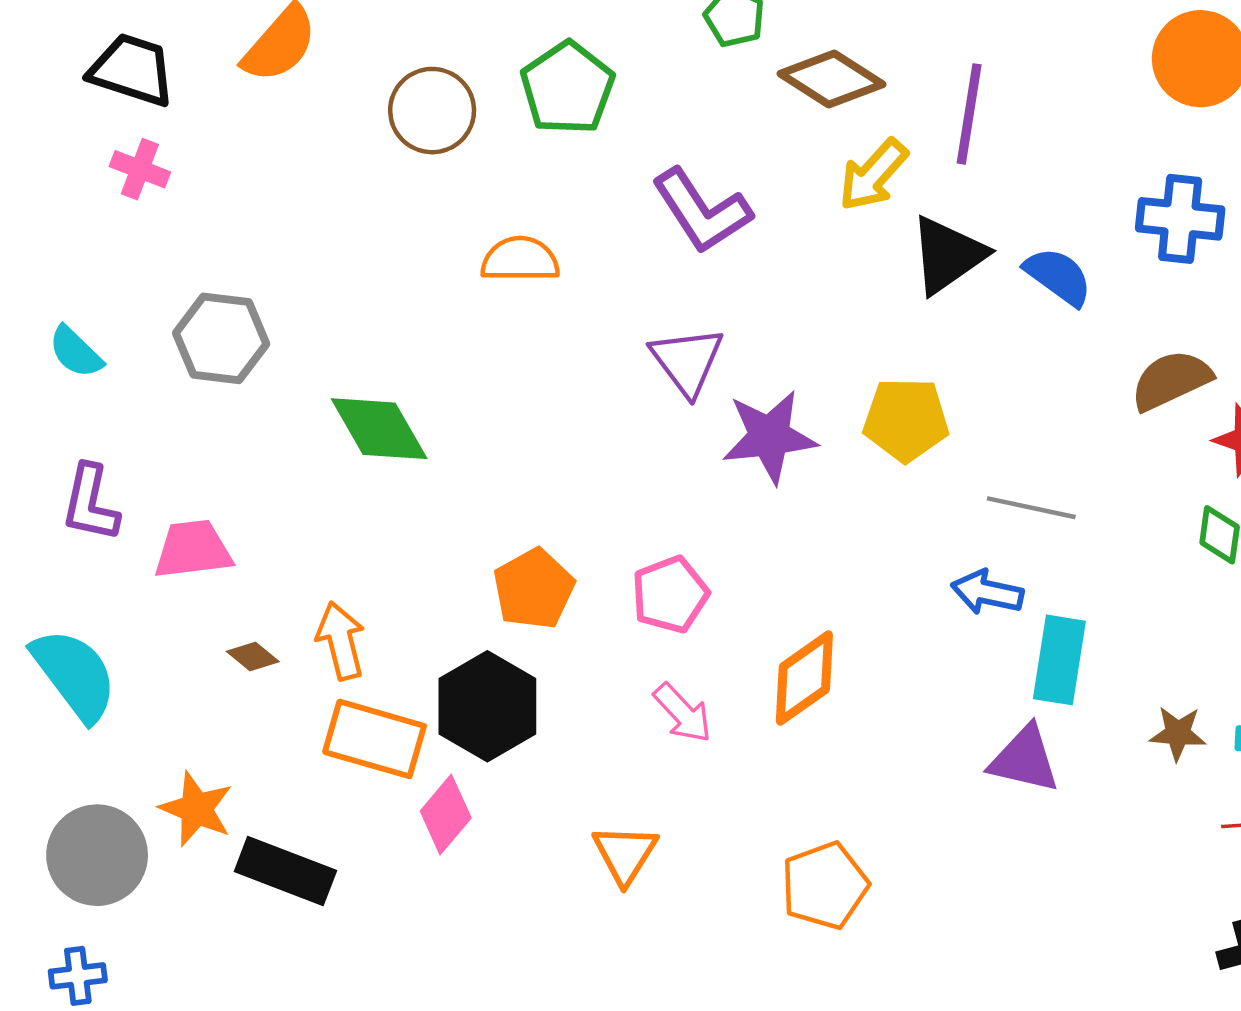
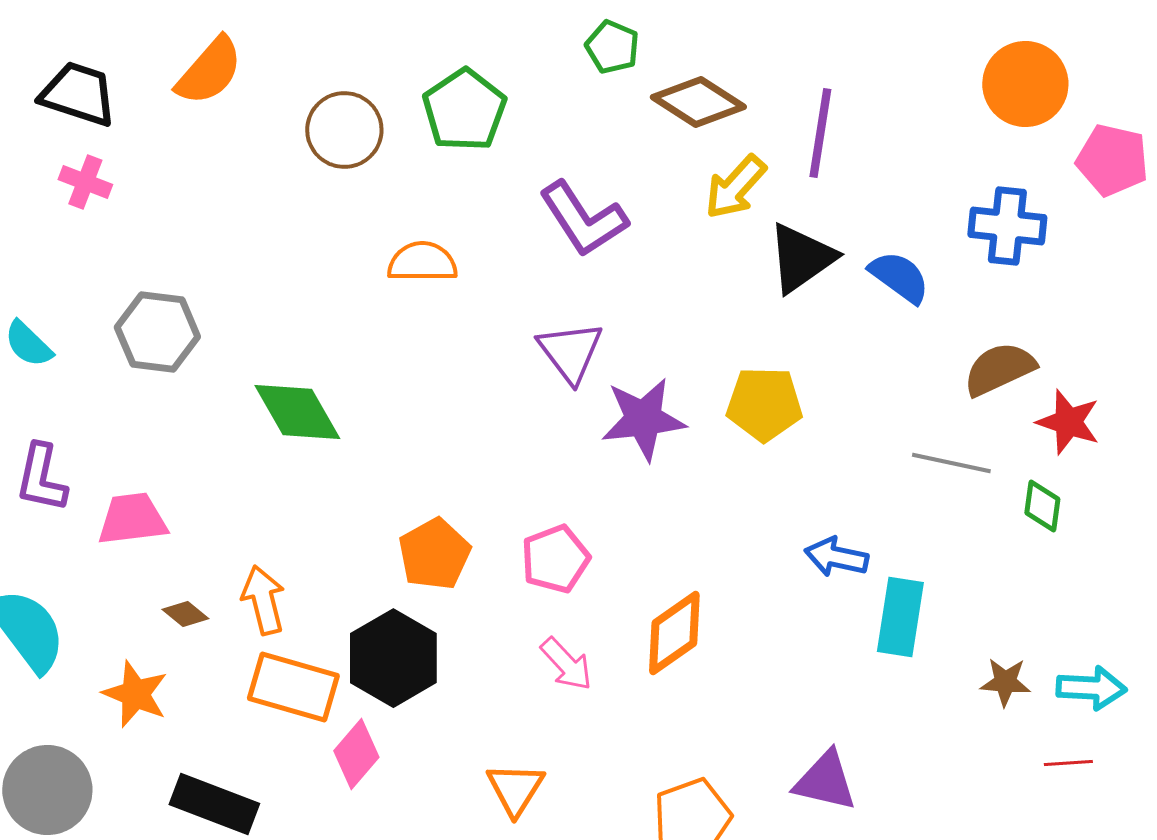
gray line: (1031, 508) -> (951, 463), moved
purple triangle: (1024, 759) -> (825, 781), moved
orange star: (196, 809) -> (135, 694), moved

